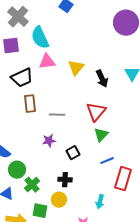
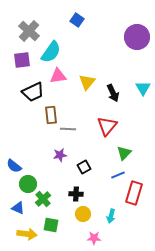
cyan semicircle: (40, 38) -> (51, 52), turned -120
brown rectangle: (30, 104) -> (51, 115), moved
green triangle: (101, 135) -> (124, 153), moved
yellow circle: (59, 200) -> (83, 214), moved

